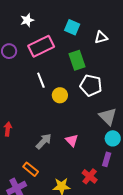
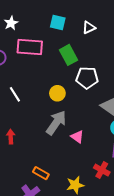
pink rectangle: (41, 46) -> (30, 47), turned 40
white line: (41, 80) -> (15, 94), moved
gray arrow: (44, 141) -> (56, 123), moved, size x1.4

